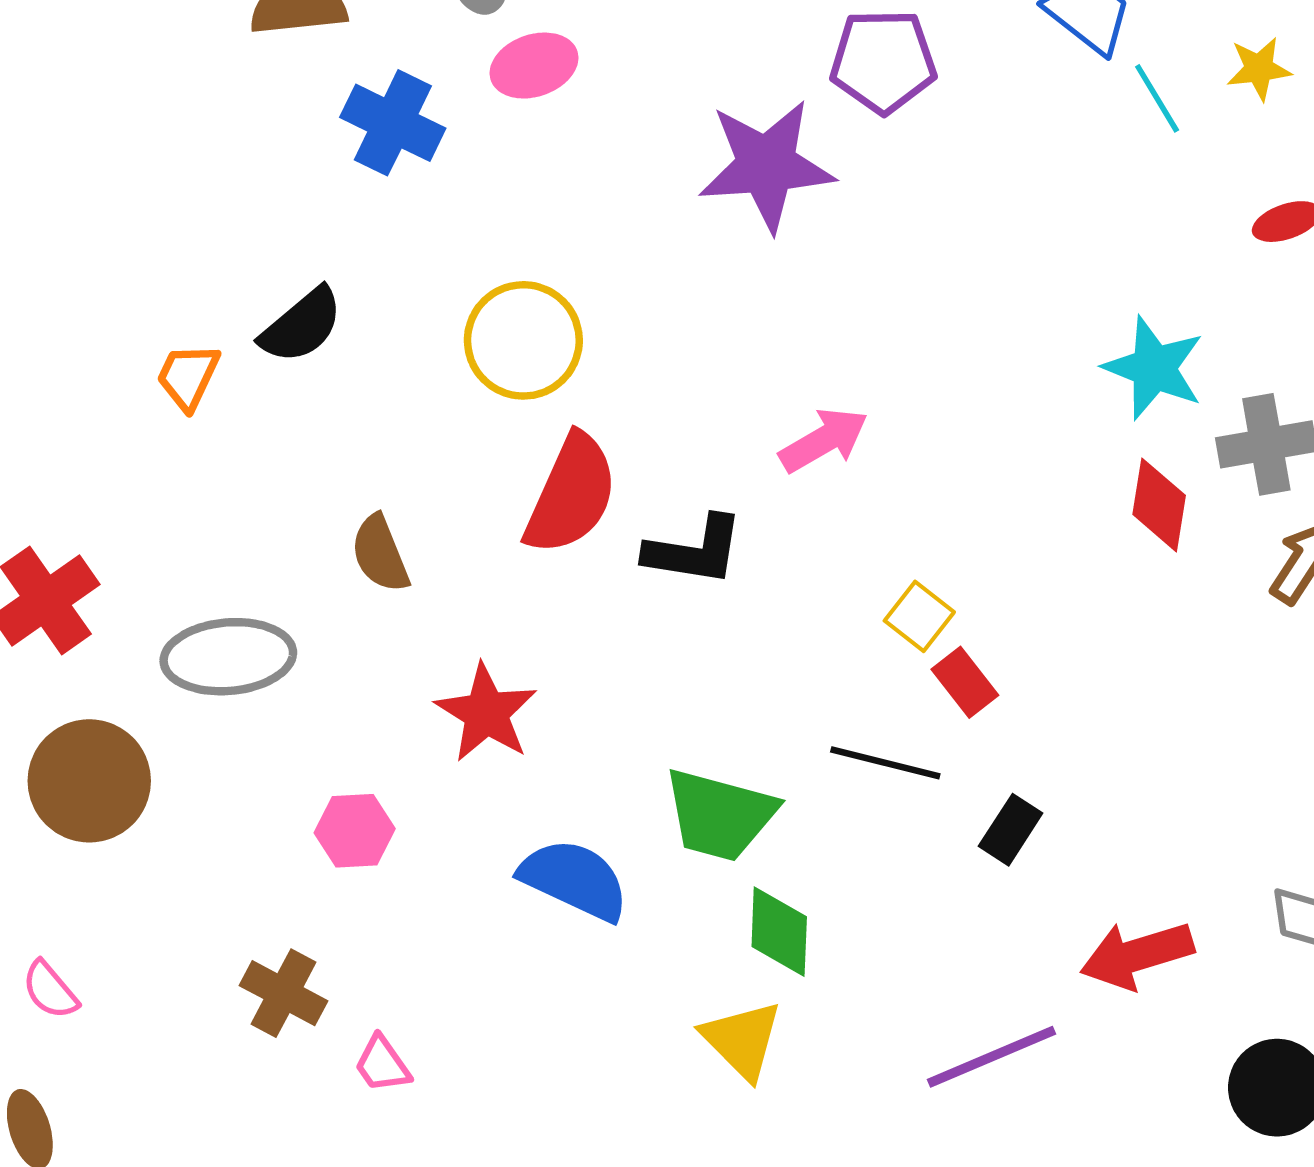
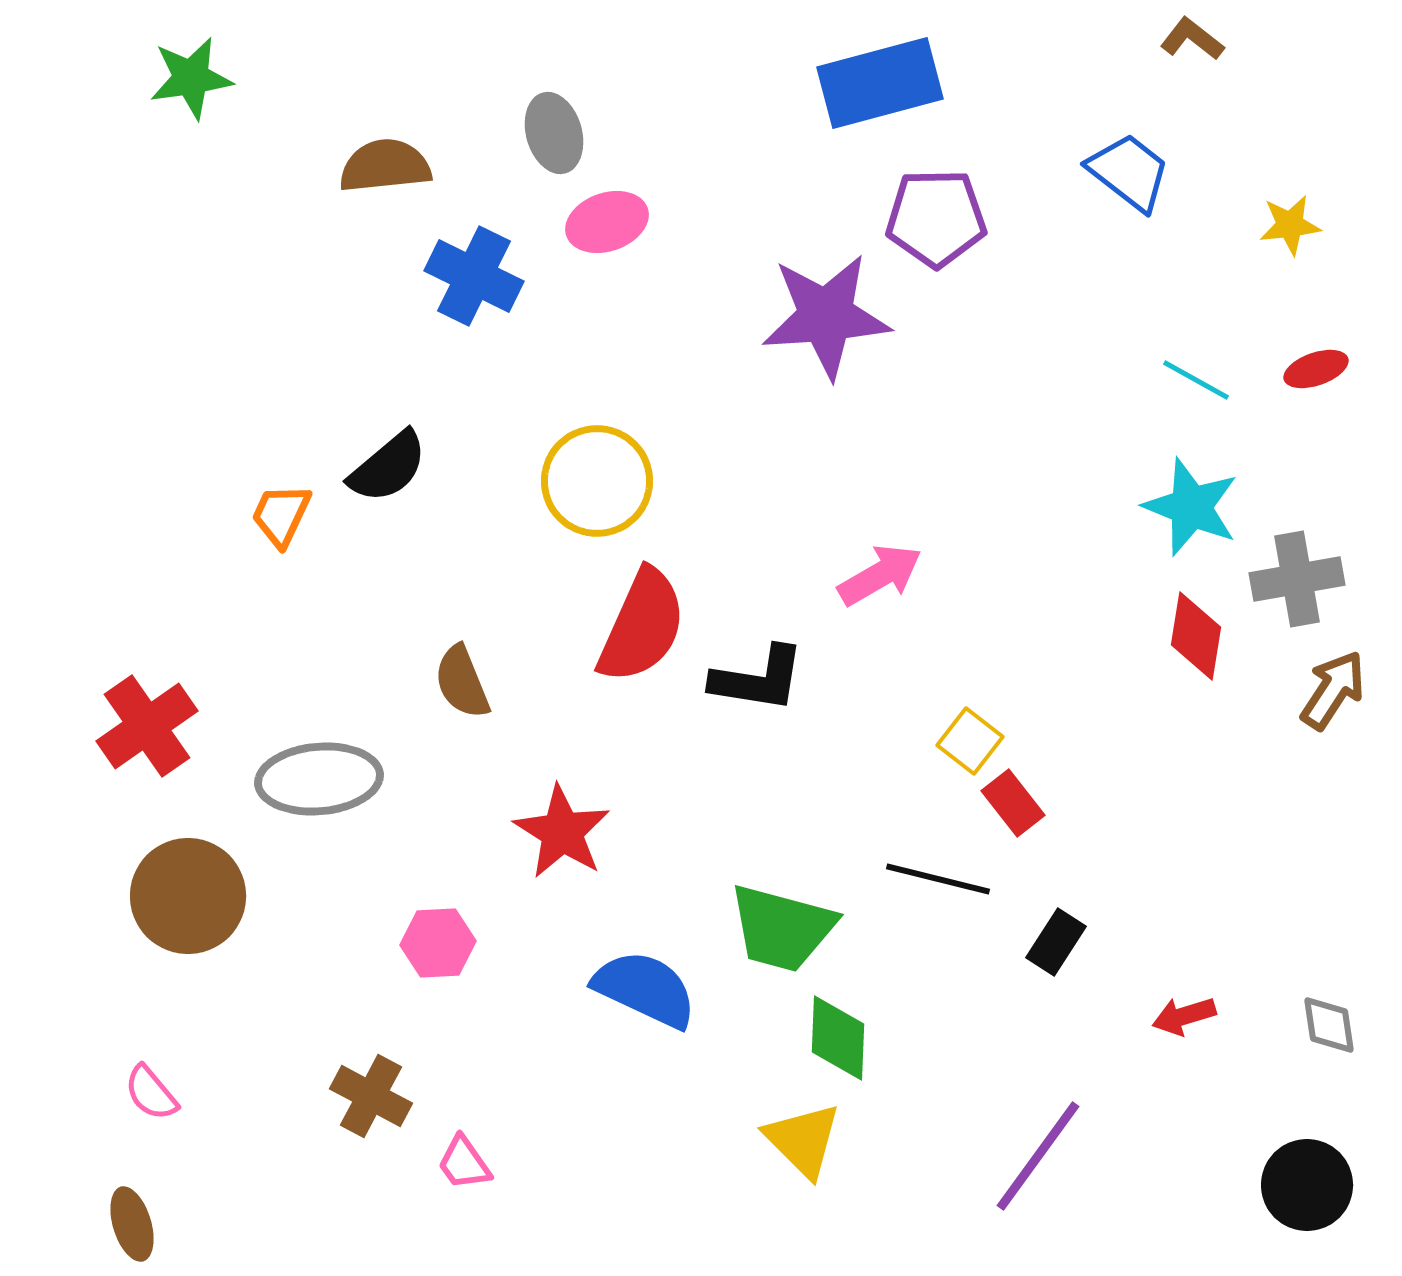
cyan line: (1157, 98) -> (1196, 380), moved, turned -30
red arrow: (1137, 955) -> (1184, 1016), moved, size x0.6
purple line: (991, 1057) -> (1038, 1156), turned -31

